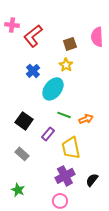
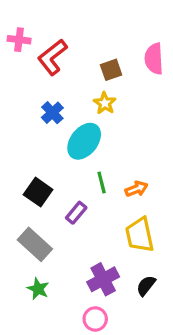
green line: (64, 115) -> (102, 182), turned 56
yellow trapezoid: (71, 148) -> (140, 235), moved
gray rectangle: (22, 154) -> (35, 244), size x1.5
green star: (18, 190) -> (38, 289), moved

